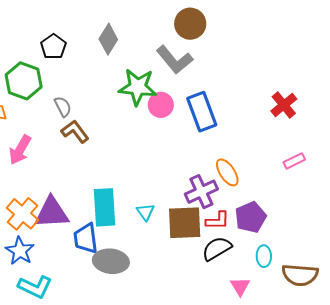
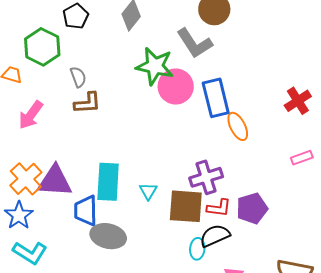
pink circle: (161, 105) -> (176, 87), size x1.4
brown L-shape: (75, 131) -> (87, 103), turned 116
orange ellipse: (227, 172) -> (238, 126), moved
cyan ellipse: (264, 256) -> (197, 249), moved

